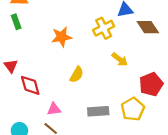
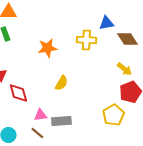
yellow cross: (104, 28) -> (86, 40), turned 30
yellow arrow: (120, 59) -> (124, 69), moved
gray rectangle: (98, 111) -> (61, 121), moved

